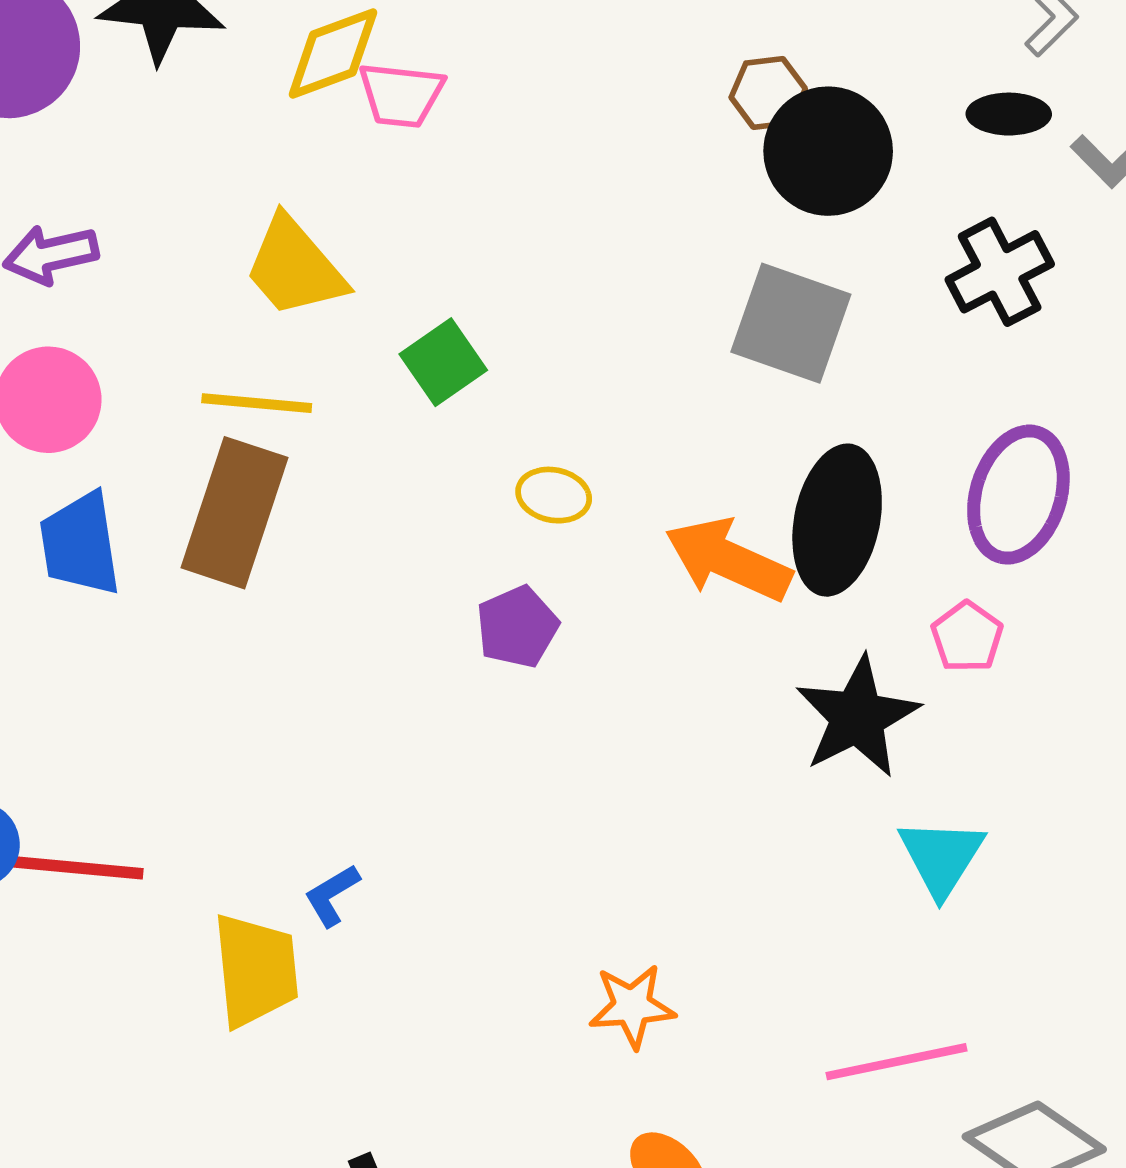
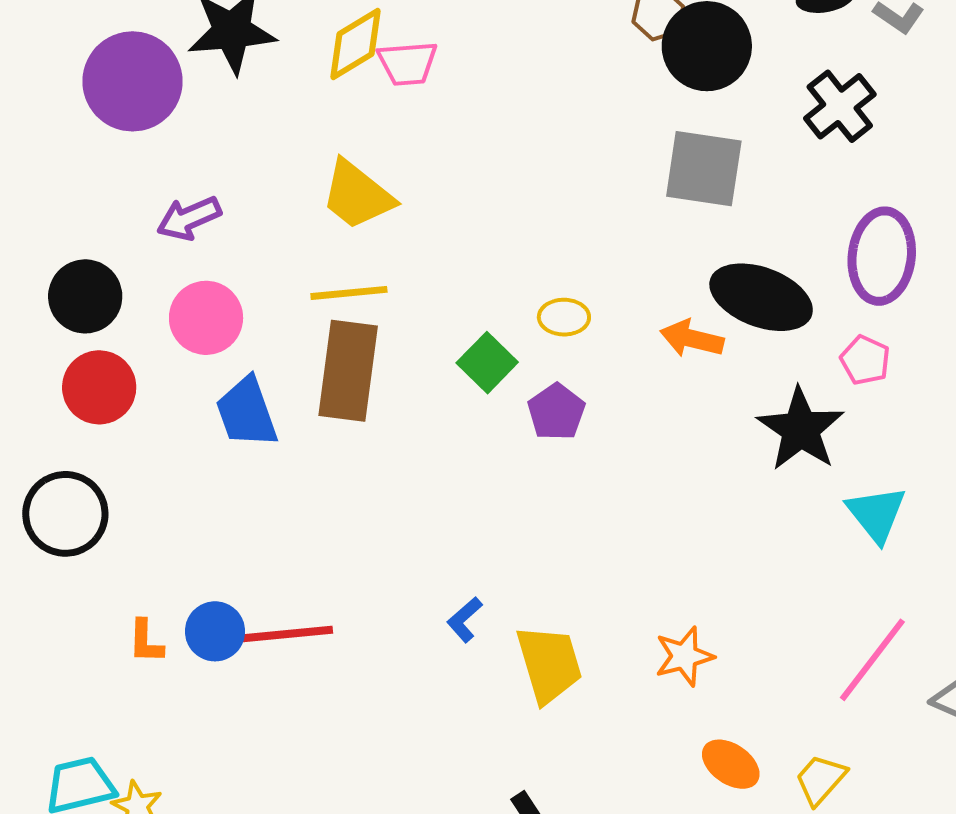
green square: (443, 362) -> (487, 363), moved
black ellipse: (837, 520) -> (761, 297), turned -70
orange arrow: (728, 560) -> (692, 339), size x0.7
yellow trapezoid: (256, 970) -> (549, 664), moved
pink line: (897, 1062) -> (872, 660), turned -30

